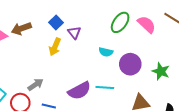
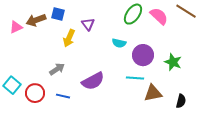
blue square: (56, 22) -> (58, 14), moved, turned -32
gray arrow: (36, 85) -> (57, 69), moved
cyan line: (105, 88) -> (135, 78), moved

